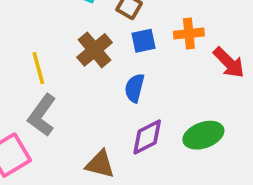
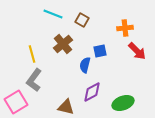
orange cross: (189, 34) -> (125, 28), moved
blue square: (144, 41) -> (100, 51), moved
green ellipse: (203, 135) -> (123, 103), moved

